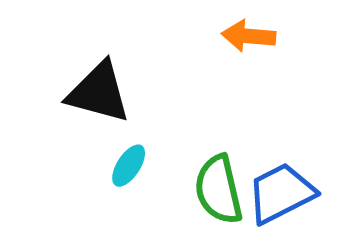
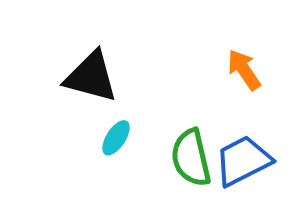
orange arrow: (249, 36) -> (244, 70), moved, turned 51

